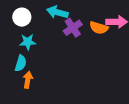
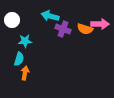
white circle: (22, 17) -> (12, 20), moved
purple cross: (73, 28) -> (63, 29), turned -35

